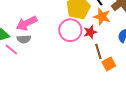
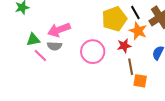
pink circle: (70, 30) -> (93, 52), moved
orange square: (109, 64) -> (140, 81), turned 32

